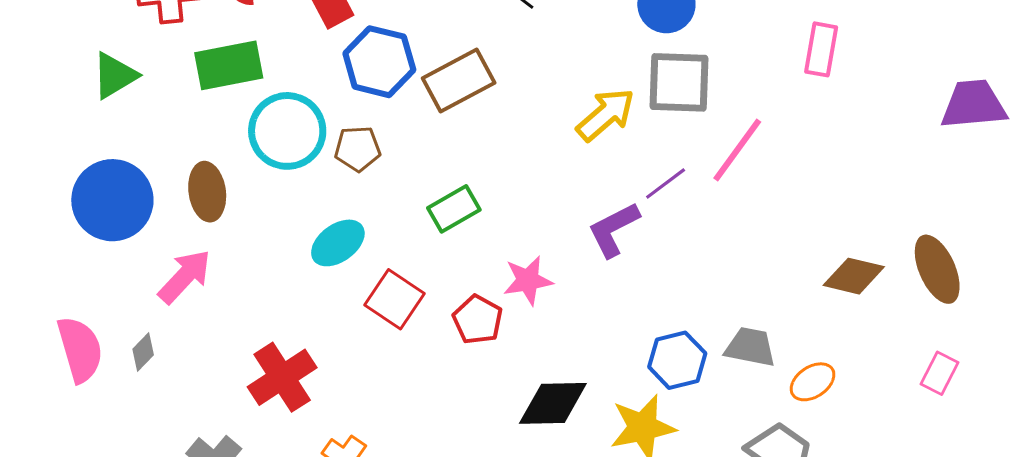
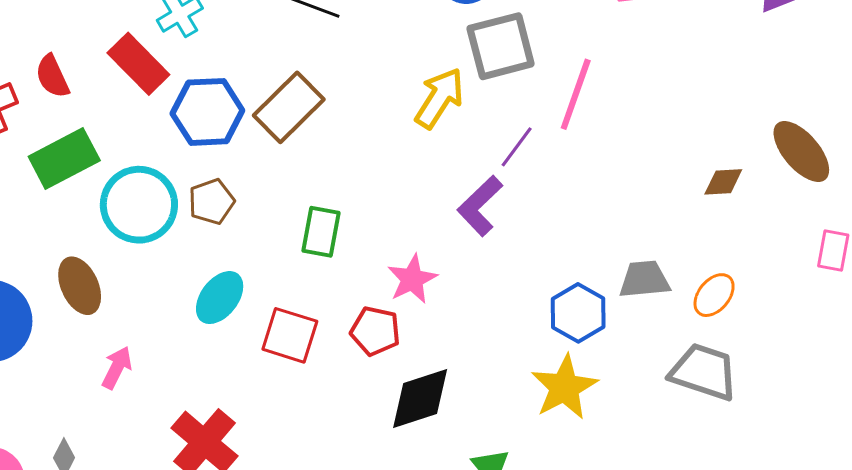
green rectangle: (454, 209) -> (321, 232), turned -33
brown diamond: (854, 276) -> (723, 182), size x0.7
pink arrow: (185, 277) -> (117, 368), moved, size x0.7
black diamond: (553, 403) -> (420, 399), moved

